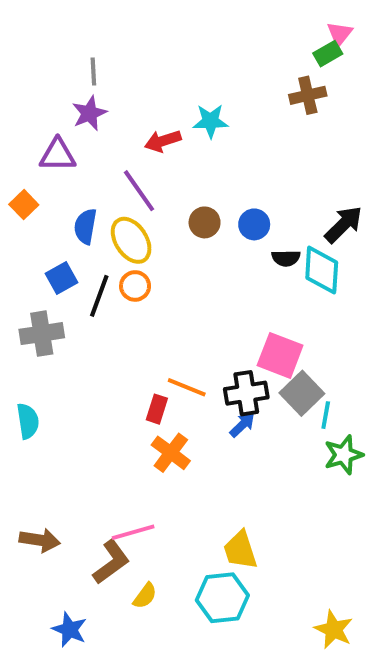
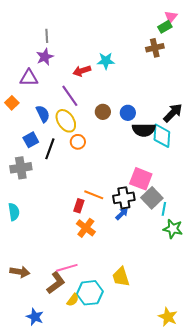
blue semicircle: (85, 226) -> (43, 114), turned 144
black semicircle: (286, 258) -> (144, 130), size x1.6
orange circle: (135, 286) -> (78, 142), moved
green star: (344, 455) -> (173, 229), turned 30
cyan hexagon: (222, 598) -> (90, 293), moved

